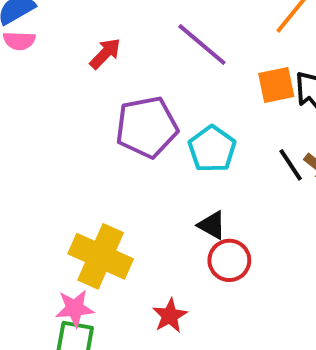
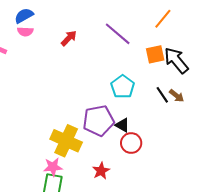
purple pentagon: (147, 127) -> (98, 121), moved

